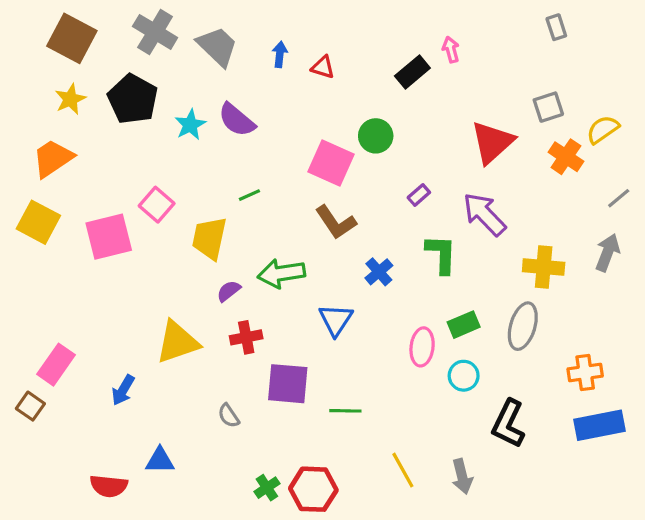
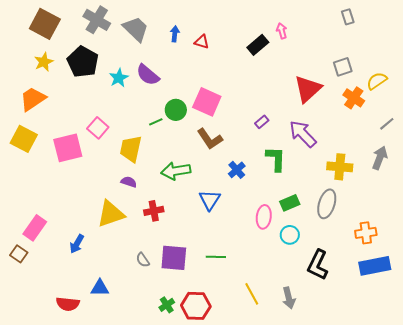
green circle: (376, 136) -> (176, 110), moved
purple semicircle: (229, 291) -> (129, 182), moved, turned 56
purple square: (288, 384) -> (174, 258), moved

